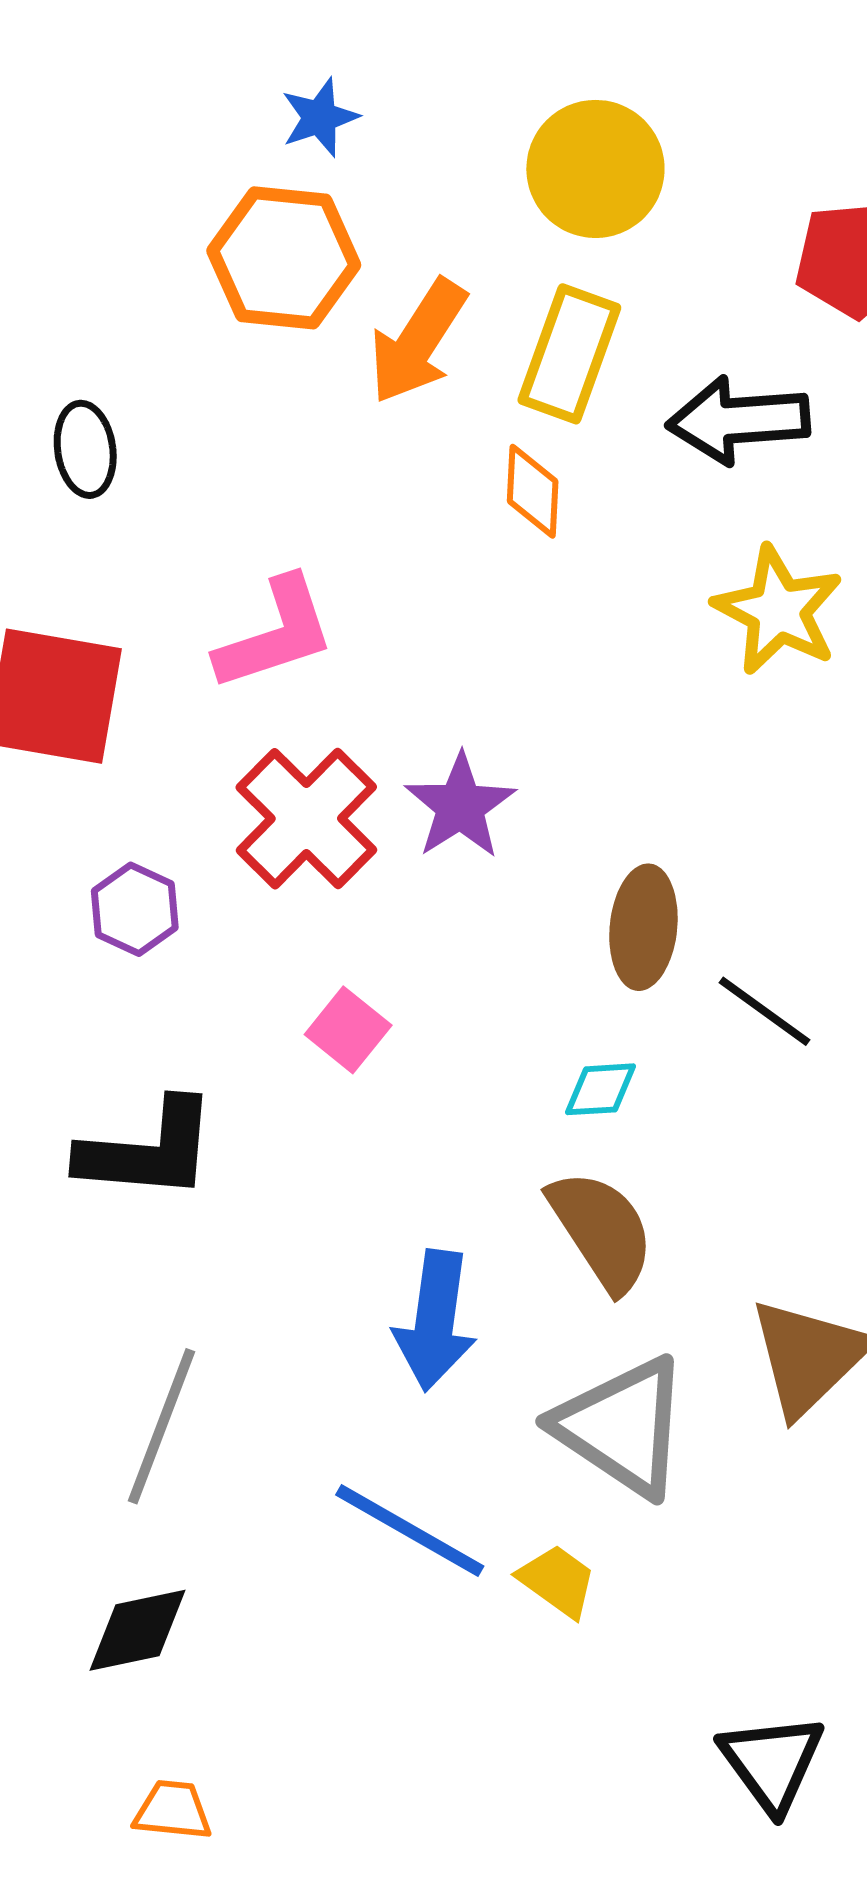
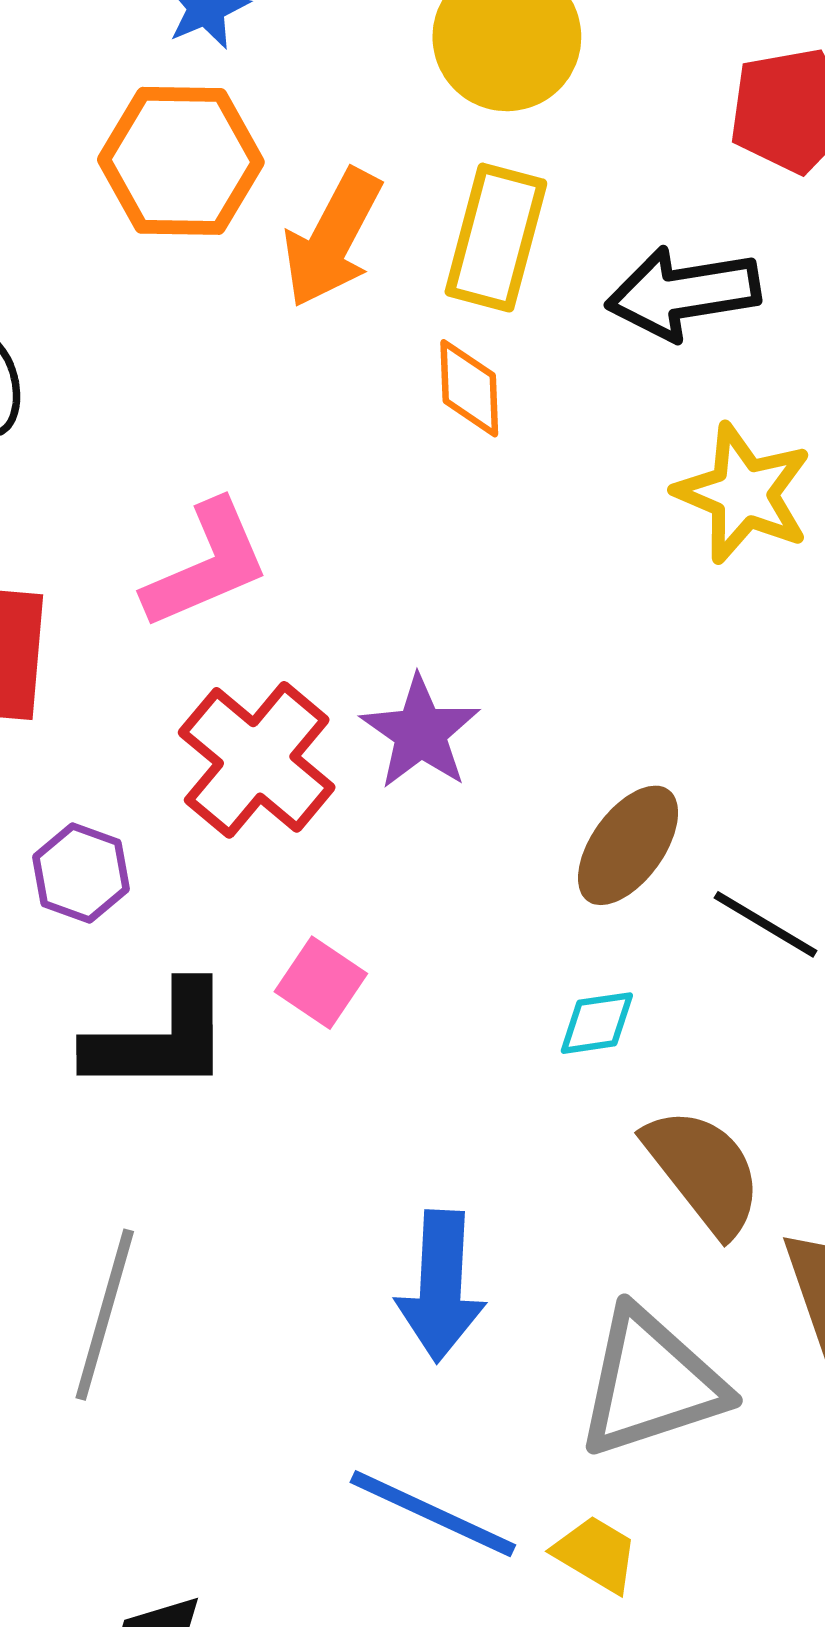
brown ellipse: (643, 927) -> (628, 845), turned 35
black L-shape: (148, 1150) -> (159, 1039), moved
brown semicircle: (602, 1231) -> (704, 1171), moved
gray line: (162, 1426) -> (105, 1315), moved
gray triangle: (622, 1427) -> (651, 1383), turned -47

